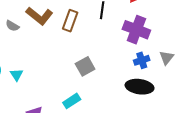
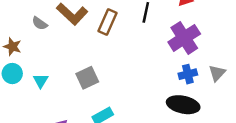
purple cross: (136, 30) -> (184, 38), turned 32
gray square: (85, 66) -> (87, 78), moved

